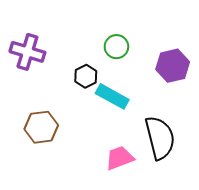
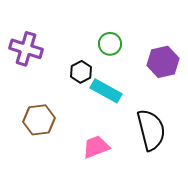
pink trapezoid: (120, 158) -> (96, 147), moved

